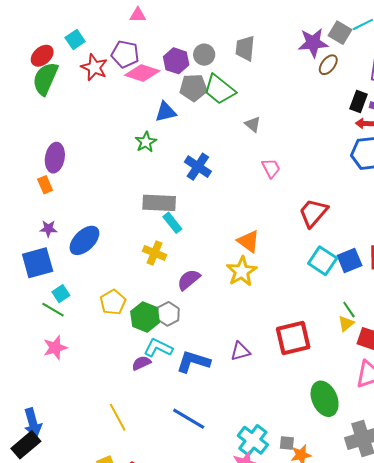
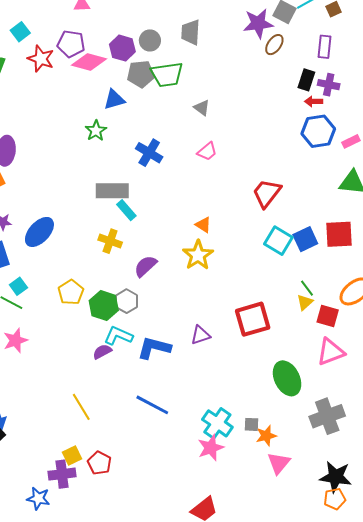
green trapezoid: (219, 89) -> (167, 75), turned -44
pink trapezoid: (271, 168) -> (207, 151), moved, turned 80
orange triangle: (248, 241) -> (203, 225), size x0.7

